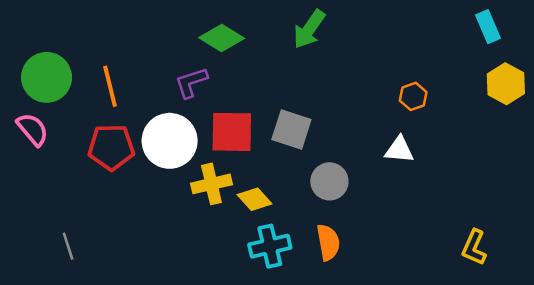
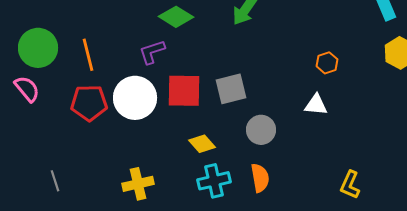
gray square: (291, 129) -> (231, 89), turned -32
yellow cross: (211, 184) -> (138, 184), moved
yellow L-shape: (474, 247) -> (350, 185), moved

